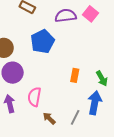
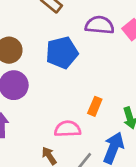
pink semicircle: (34, 97) -> (68, 129), moved, turned 66

